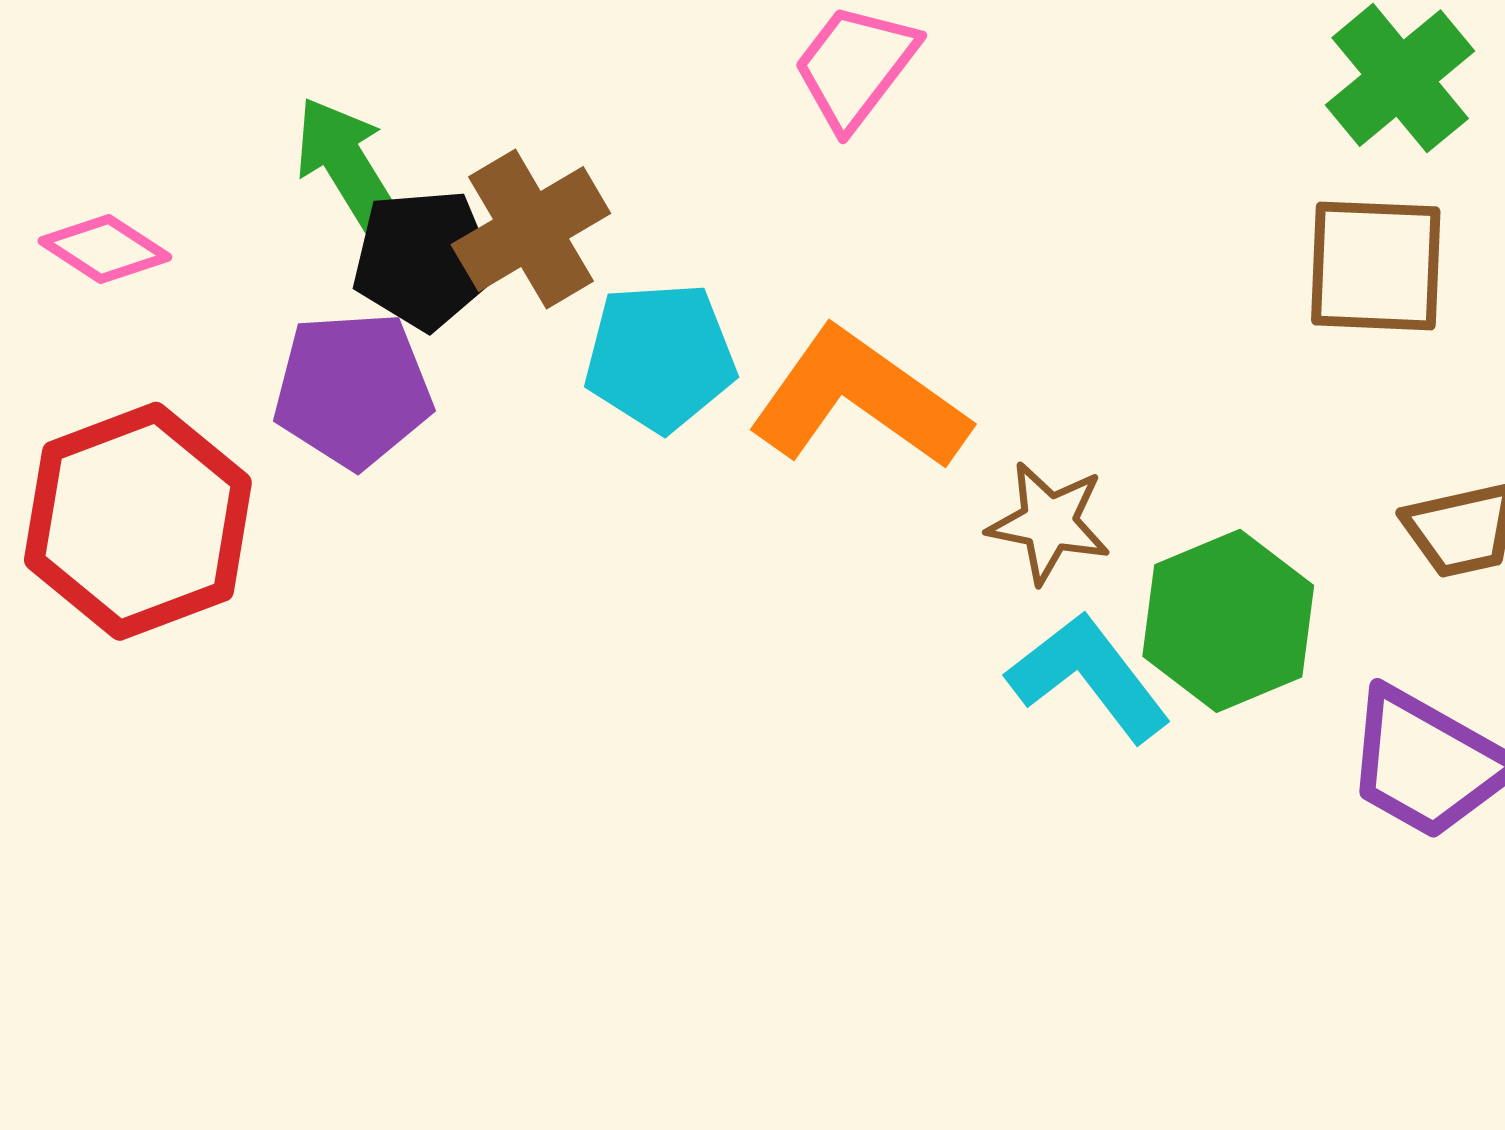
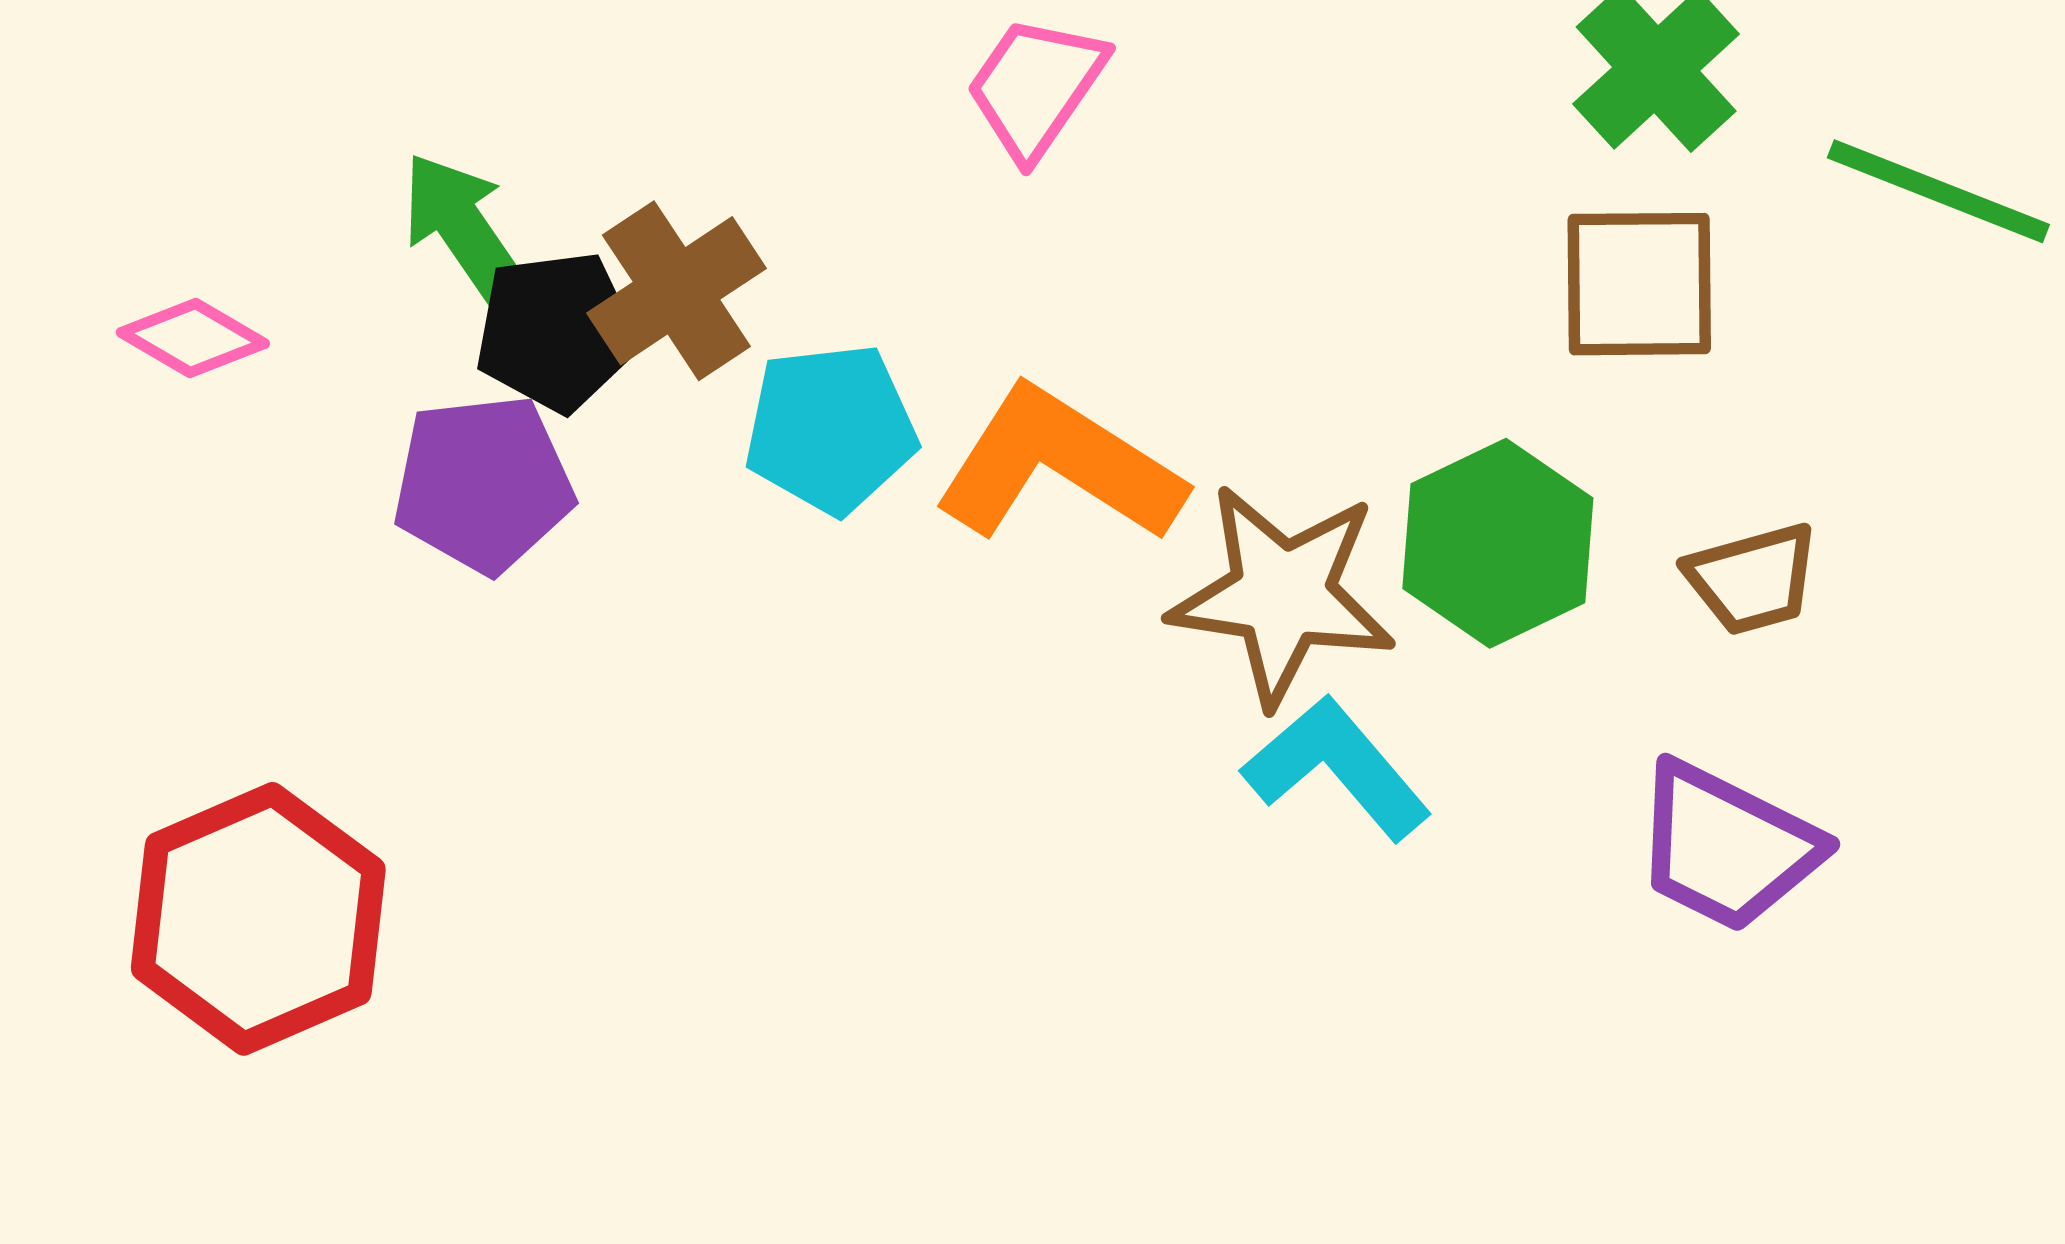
red hexagon: (138, 521) -> (258, 919), moved
brown star: (1049, 523) -> (1282, 595), size x1.6
green hexagon: (1228, 621) -> (1498, 543), moved

